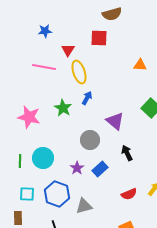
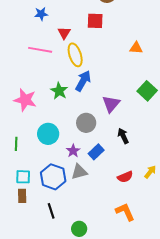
blue arrow: (87, 98) -> (83, 81), size x1.5
purple triangle: (115, 121) -> (111, 104), turned 30
cyan circle: (43, 158) -> (48, 134), moved
gray triangle: (84, 206) -> (79, 172), moved
brown rectangle: (18, 218) -> (22, 196), moved

